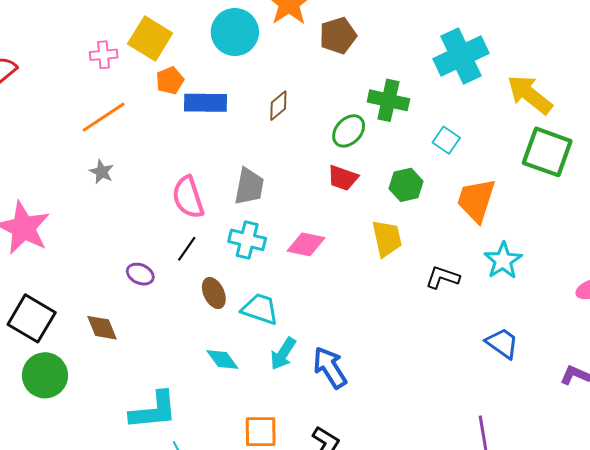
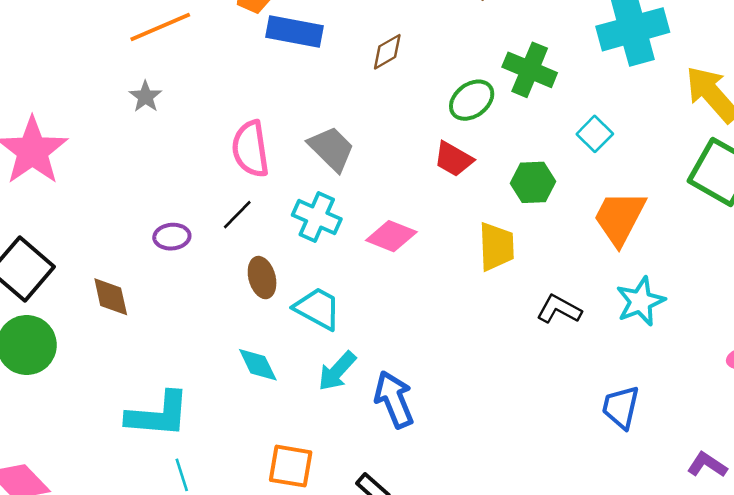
gray trapezoid: (249, 186) -> (331, 149), turned -66
purple ellipse: (140, 274) -> (172, 237), turned -40
blue trapezoid: (502, 343) -> (621, 407), turned -123

